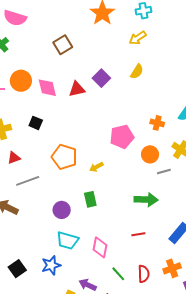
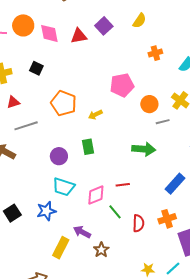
orange cross: (157, 123) -> (155, 53), moved, turned -32
red line: (138, 234) -> (123, 185), moved
pink diamond: (100, 247) -> (96, 195), turned 55
green line: (118, 274) -> (115, 212), moved

